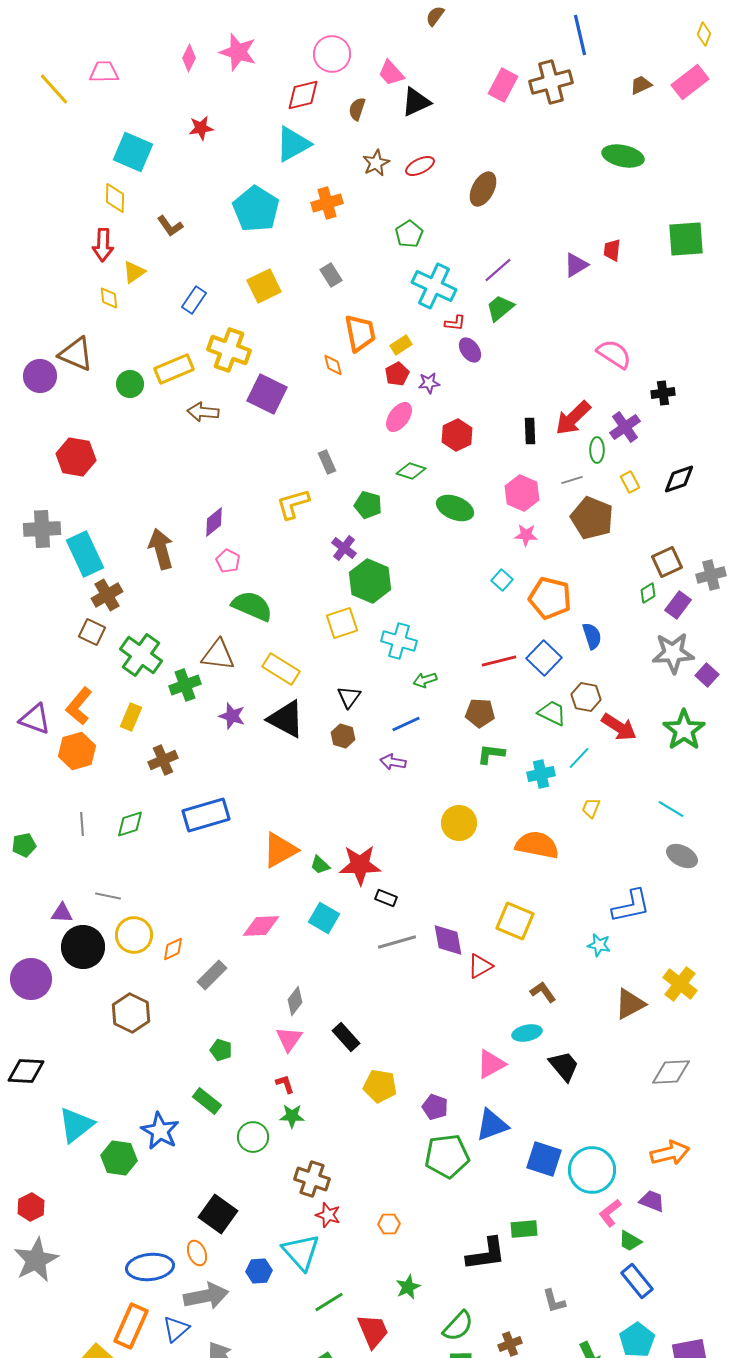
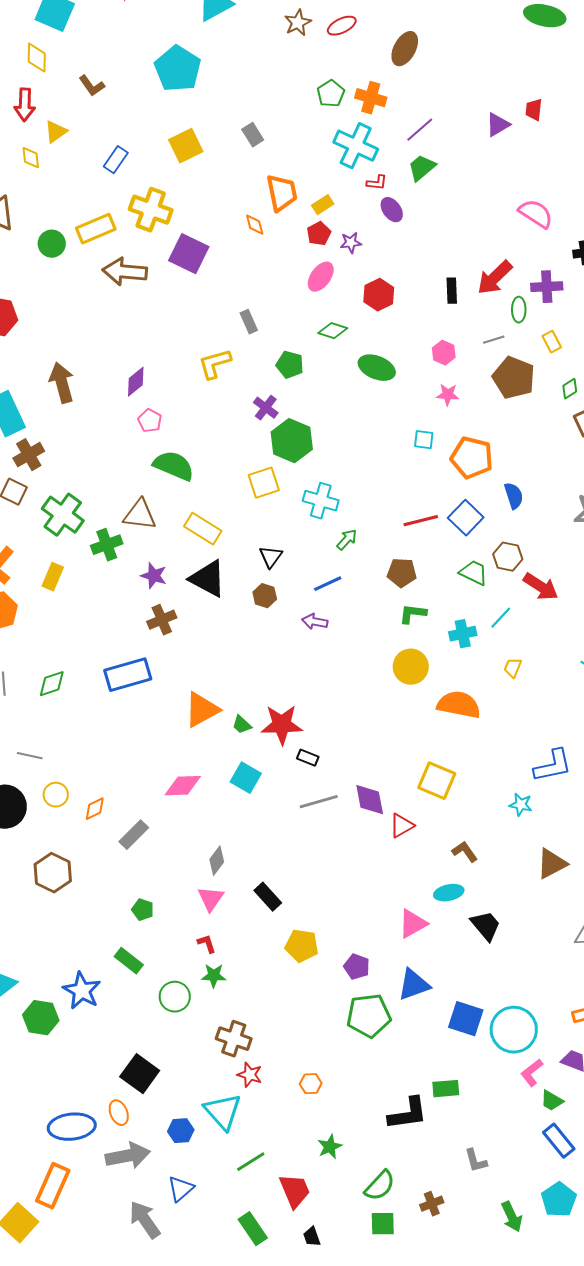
orange cross: (327, 203) -> (371, 98), moved, turned 32
brown arrow: (203, 412) -> (125, 272), size x1.4
purple cross: (625, 427) -> (547, 287), turned 32
pink hexagon: (522, 493) -> (444, 353), size x0.7
brown arrow: (161, 549) -> (62, 383), moved
cyan square: (502, 580) -> (424, 440), turned -35
green diamond: (648, 593) -> (570, 389), moved
green arrow: (425, 680) -> (347, 540), turned 150
brown cross: (163, 760) -> (162, 620), moved
yellow circle: (459, 823) -> (411, 667), moved
yellow circle: (134, 935) -> (56, 795), size x0.7
blue triangle: (176, 1329) -> (181, 1189), moved

